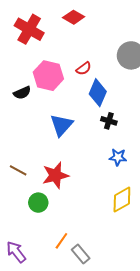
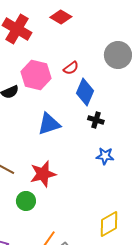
blue triangle: (61, 125) -> (49, 124), turned 30
yellow diamond: (122, 200) -> (109, 224), moved

